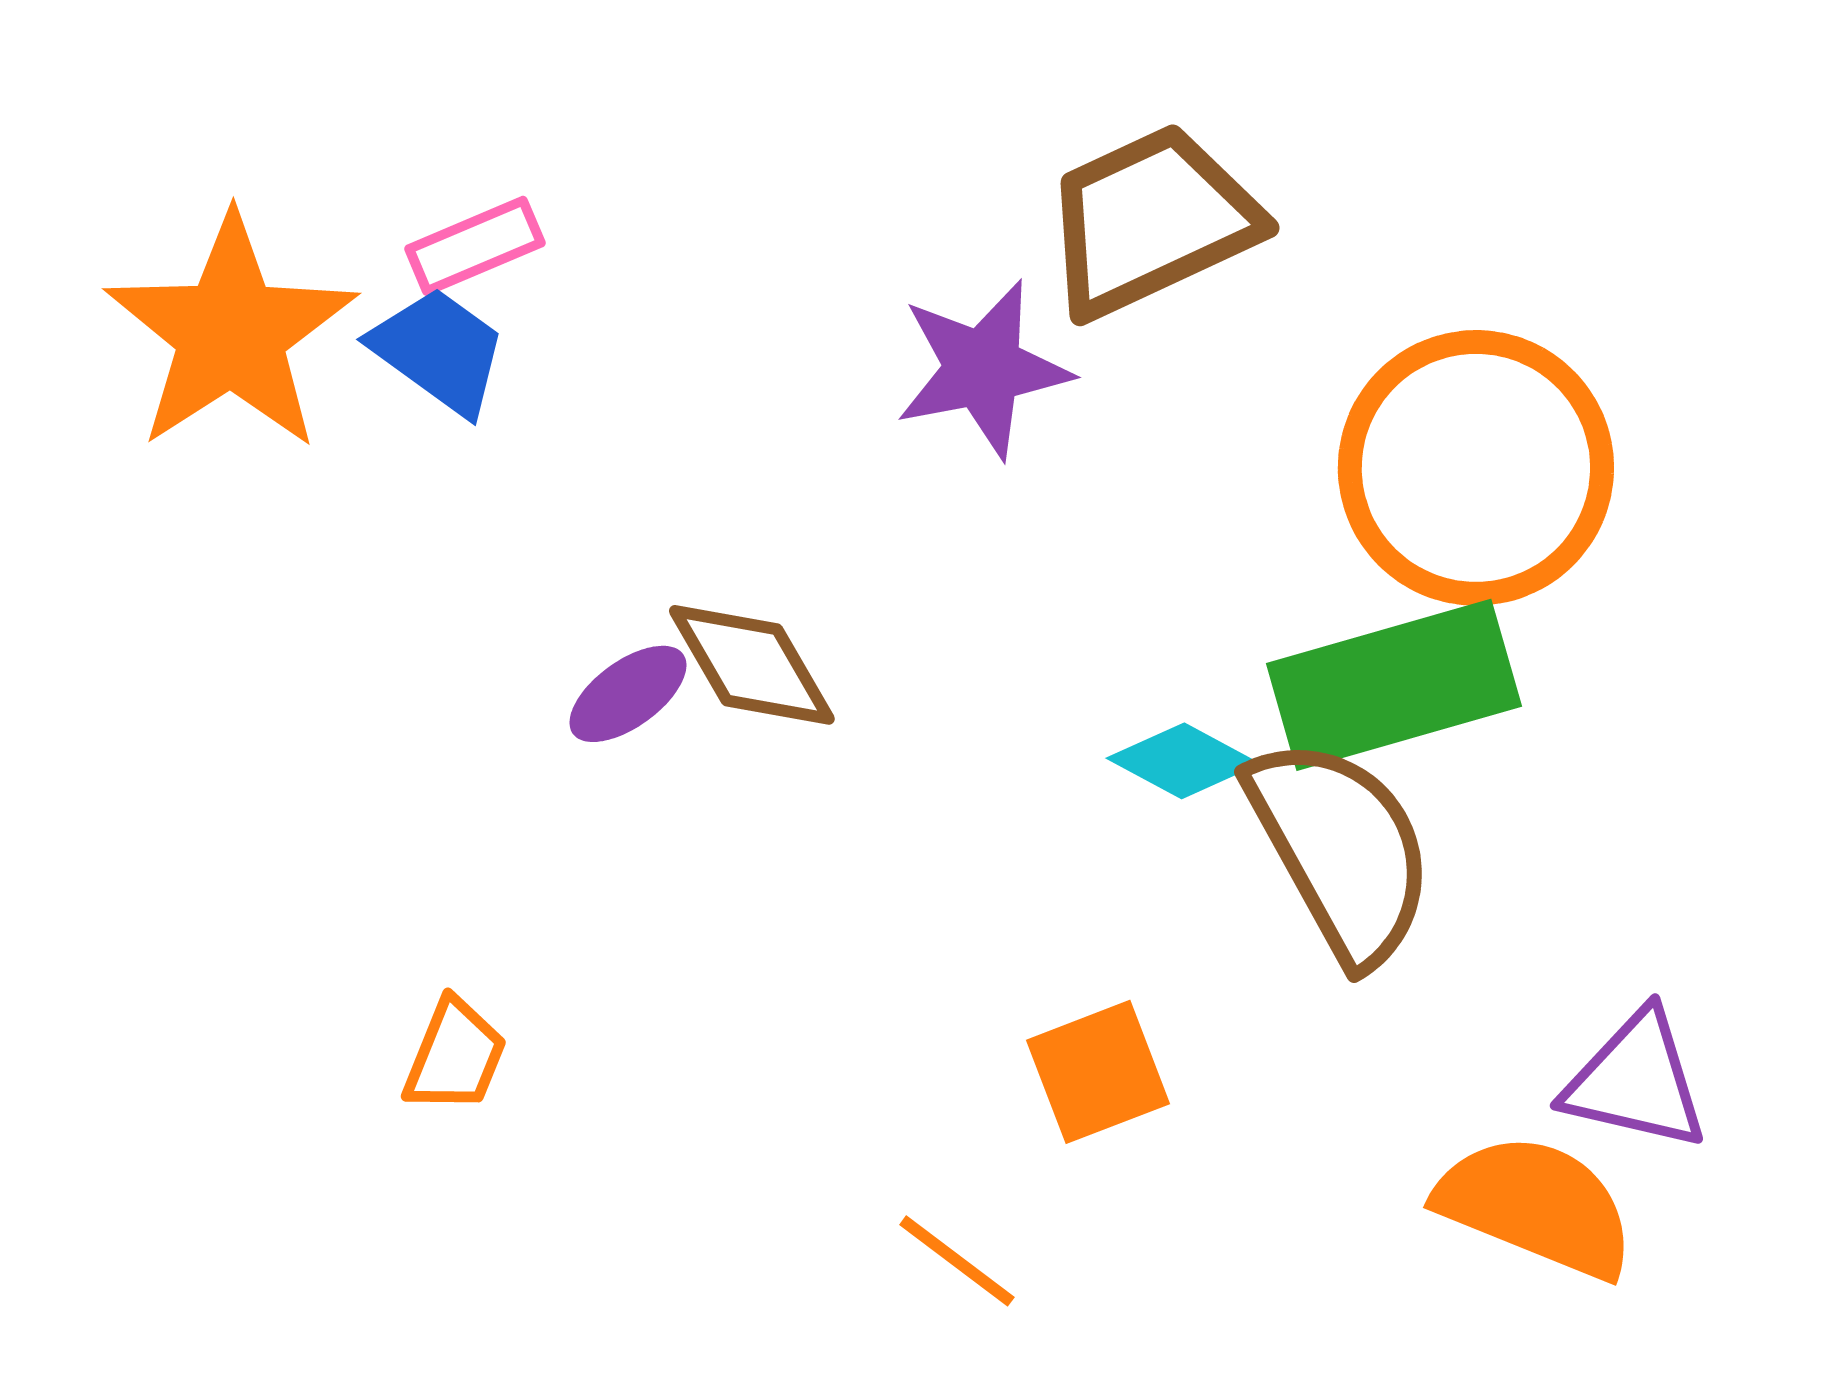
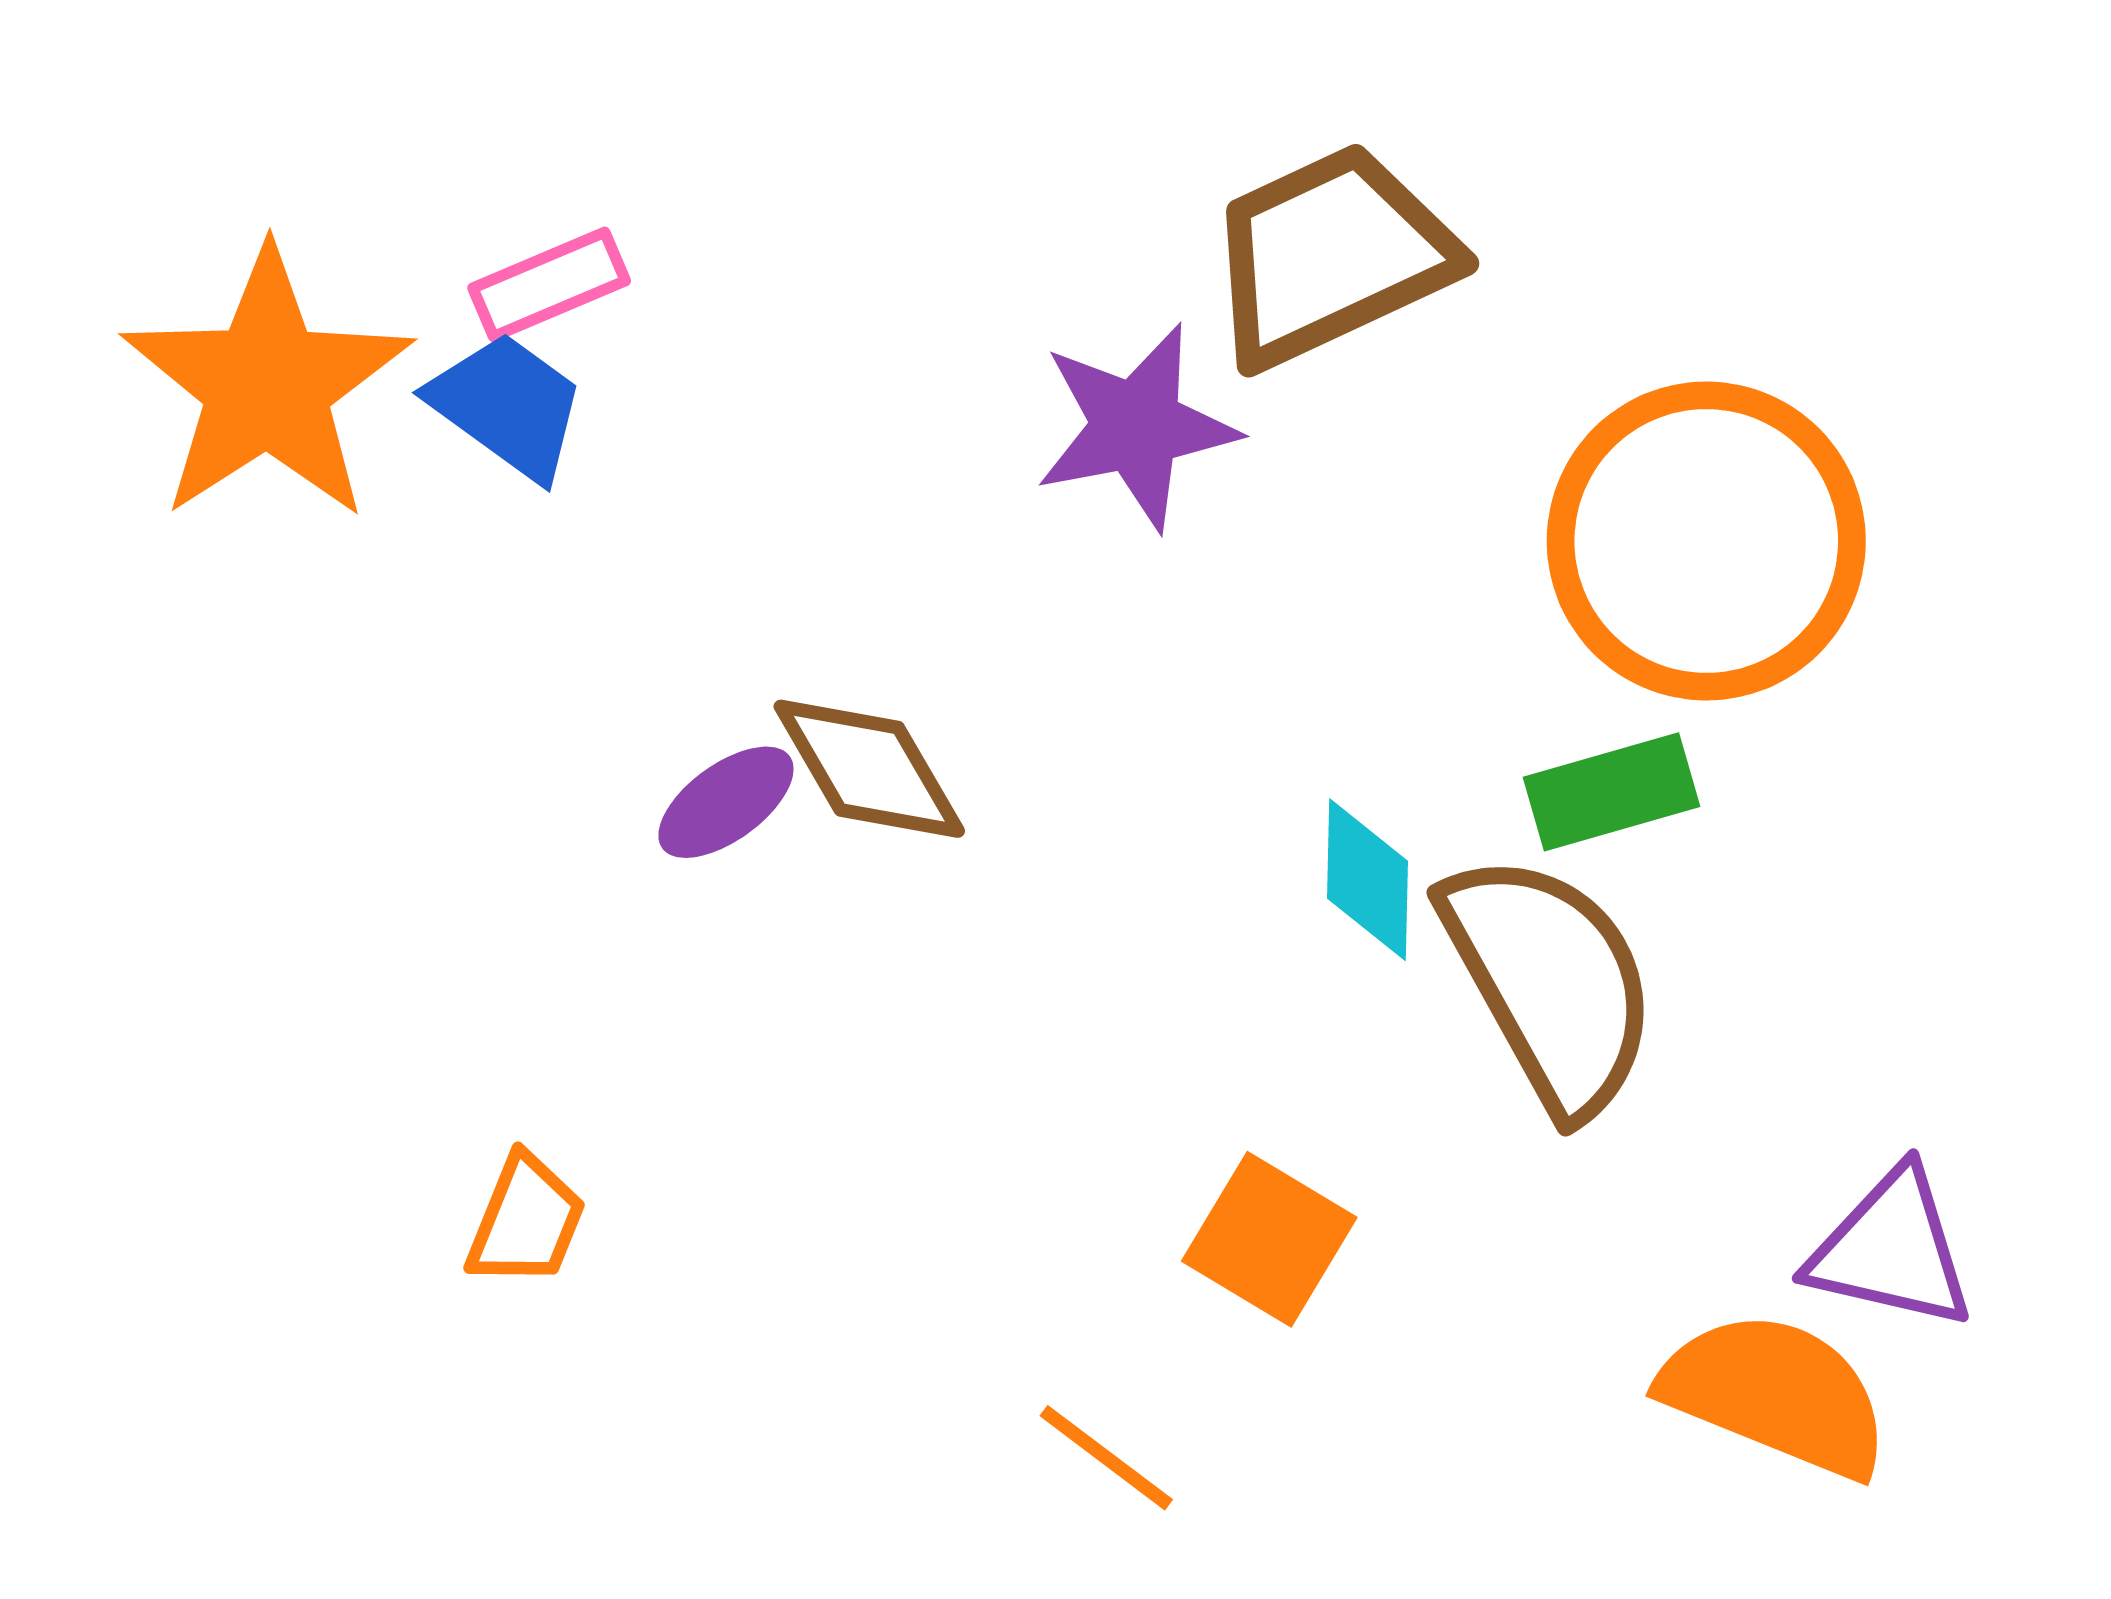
green rectangle: (1394, 685) -> (1611, 792), size x0.6
cyan diamond: (1183, 761) -> (1368, 880), turned 63
orange square: (1098, 1072) -> (1269, 1239), turned -38

